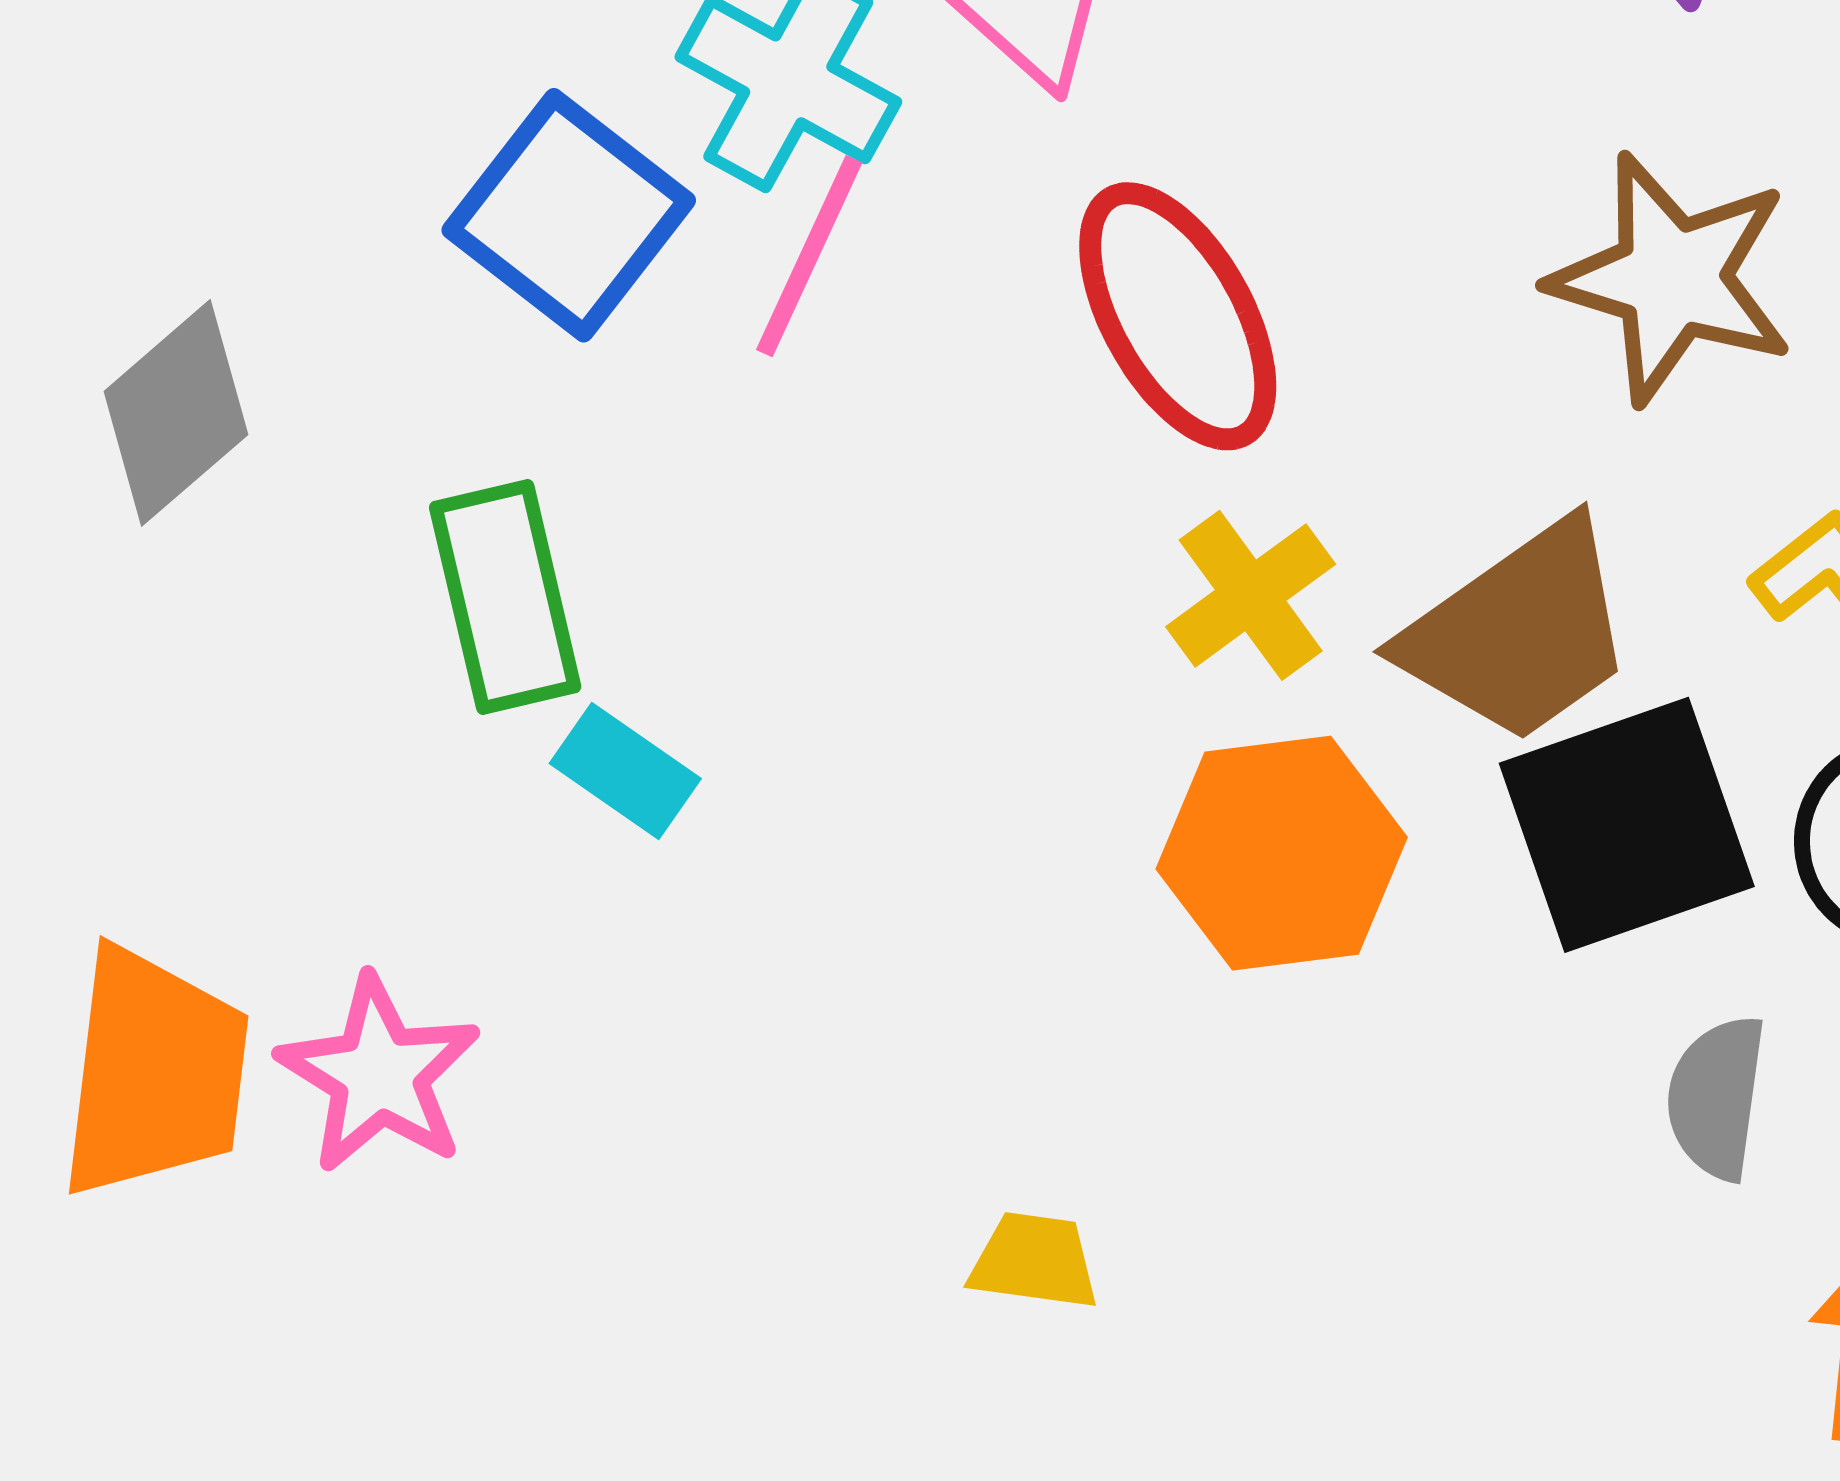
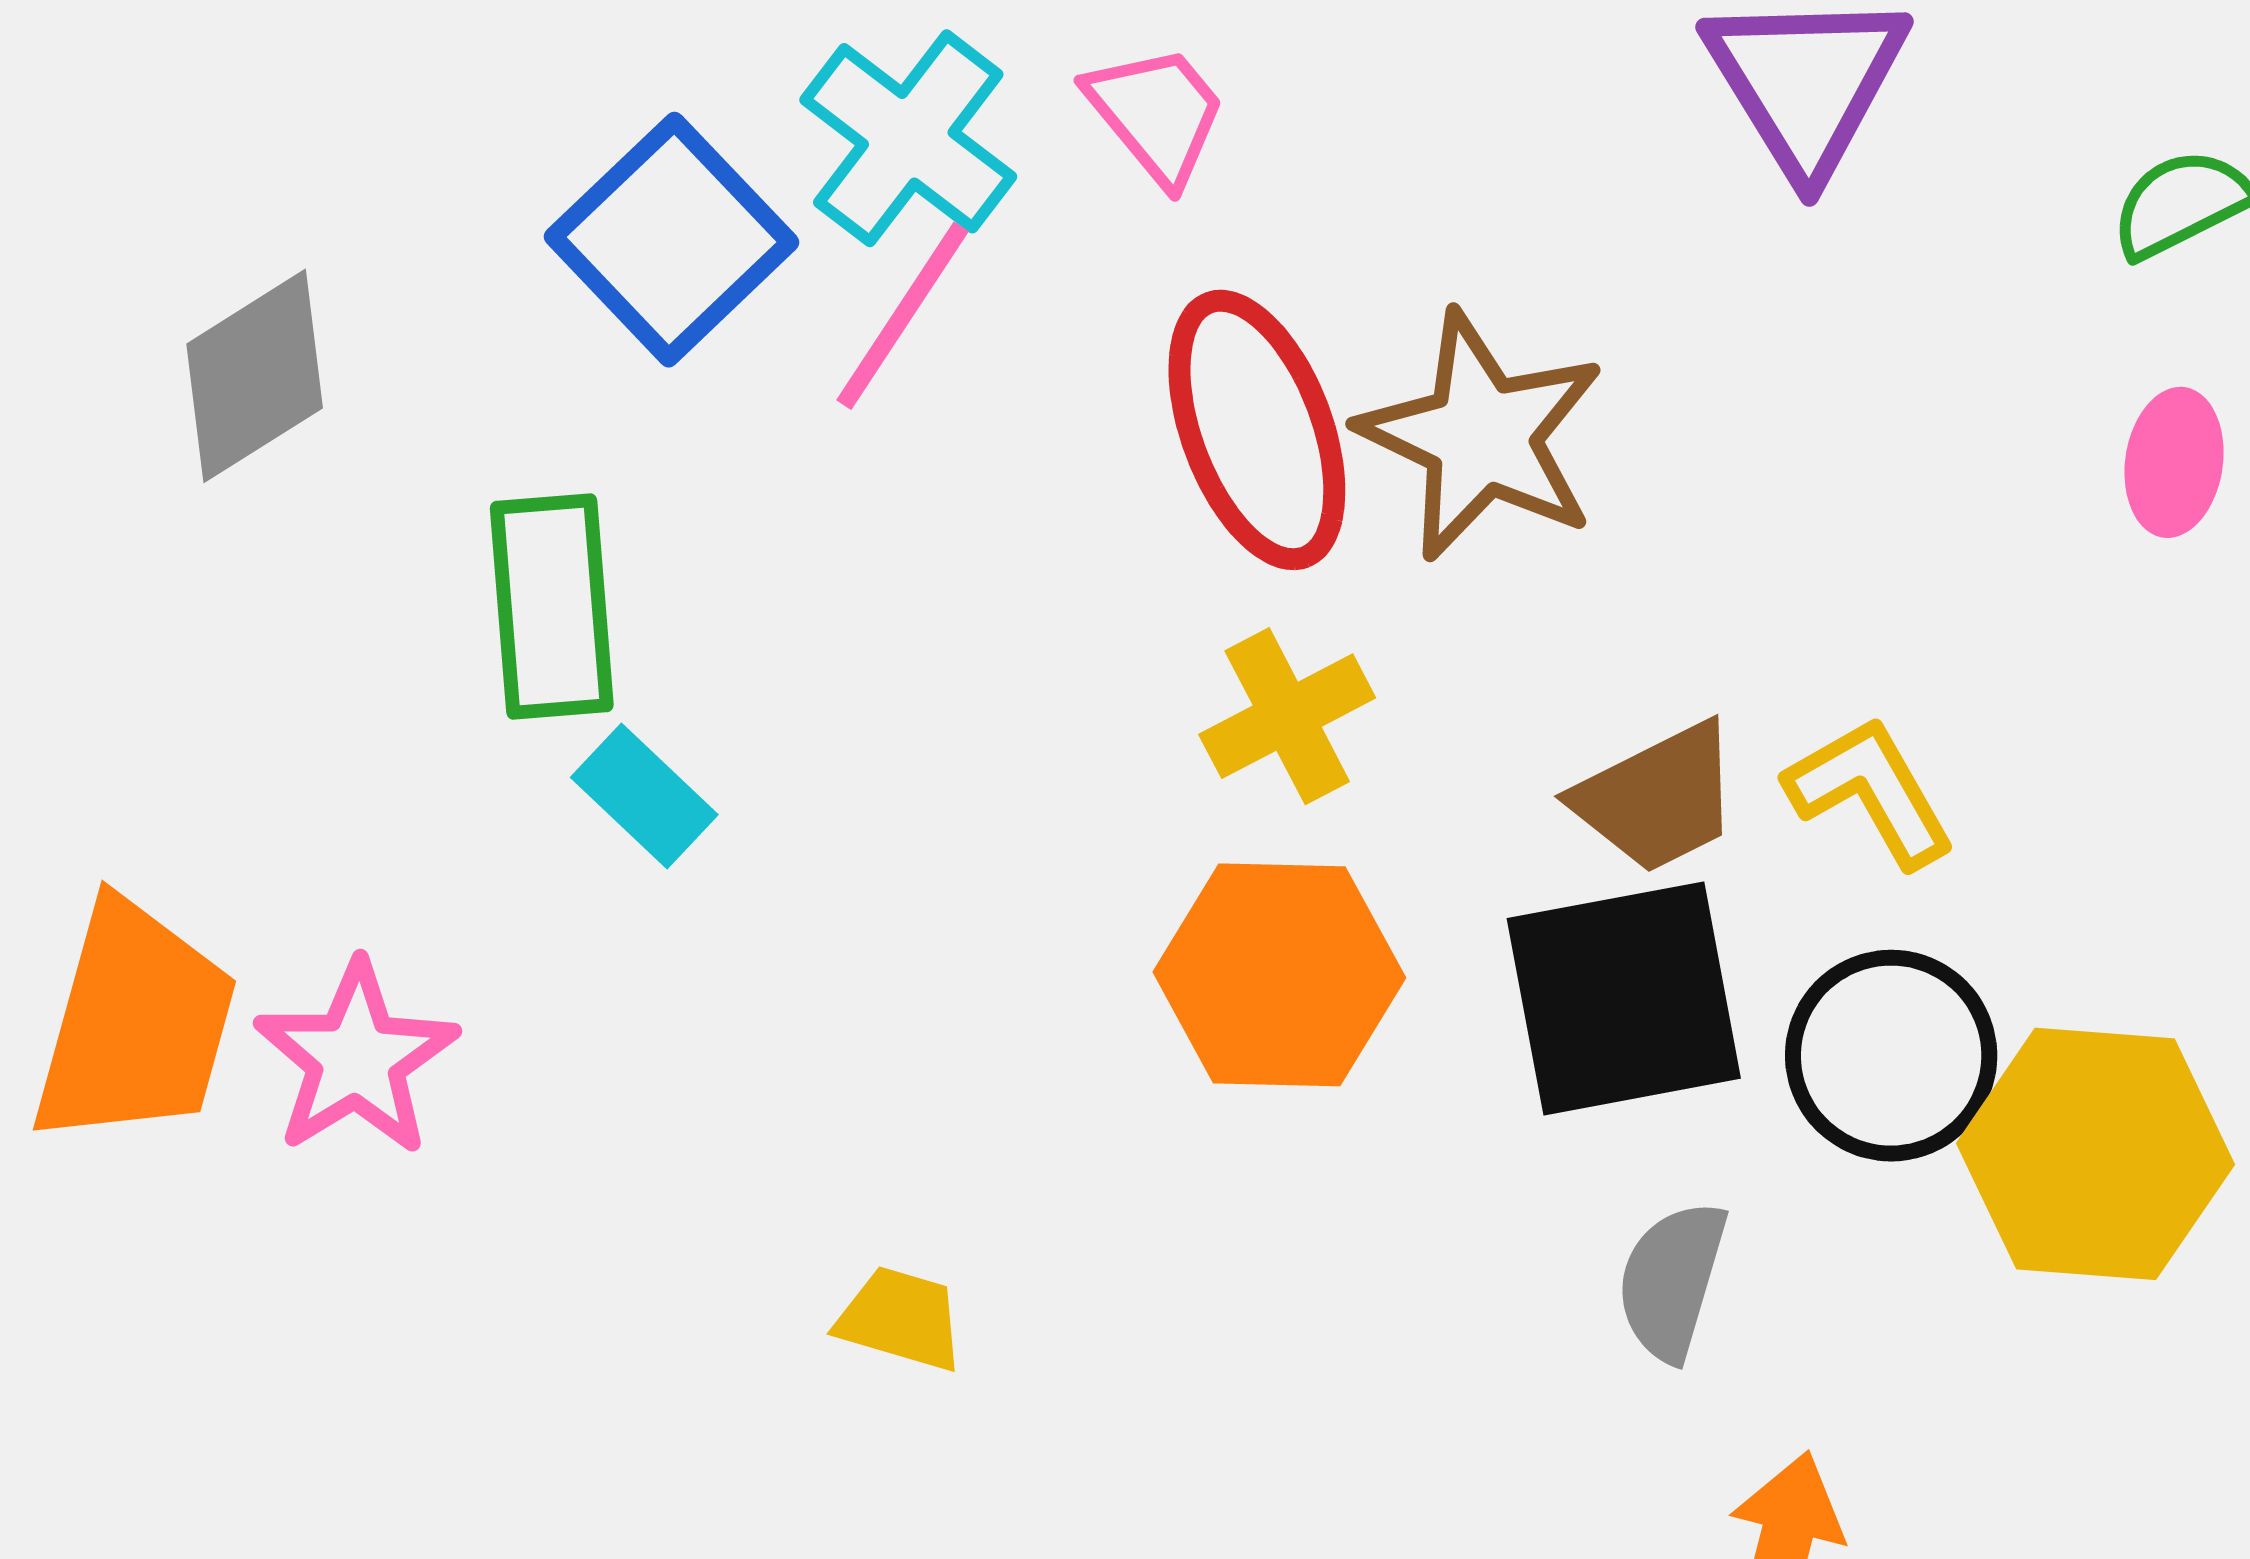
brown star: (1672, 278) -> (1482, 436), moved
brown trapezoid: (1519, 632) -> (1657, 798), moved, size x0.7
yellow trapezoid: (1034, 1261) -> (901, 1319), moved

